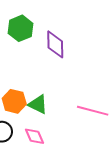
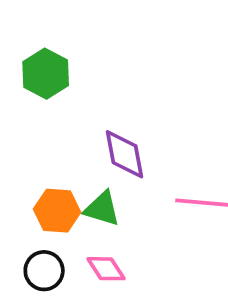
purple diamond: (55, 44) -> (125, 154), moved

